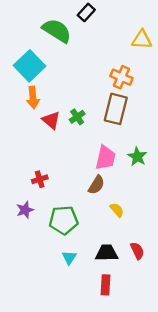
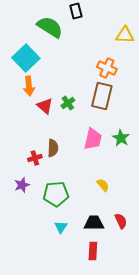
black rectangle: (86, 12) -> (76, 11), turned -56
brown semicircle: (96, 185) -> (53, 148), moved, turned -30

